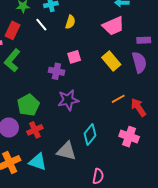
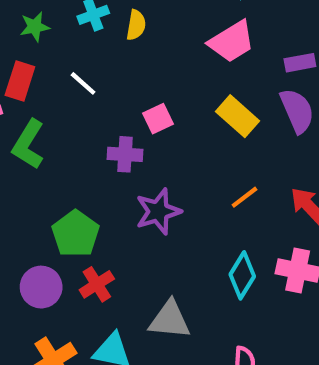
yellow semicircle: (70, 22) -> (136, 25), moved
white line: (41, 25) -> (83, 83), moved
orange line: (118, 99) -> (244, 197), moved
cyan diamond: (90, 135) -> (242, 275), moved

